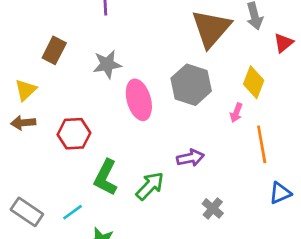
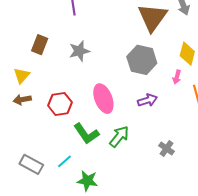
pink ellipse: (139, 100) -> (103, 99), moved
purple arrow: (190, 158) -> (147, 100), moved
green L-shape: (106, 177) -> (86, 134), turned -56

